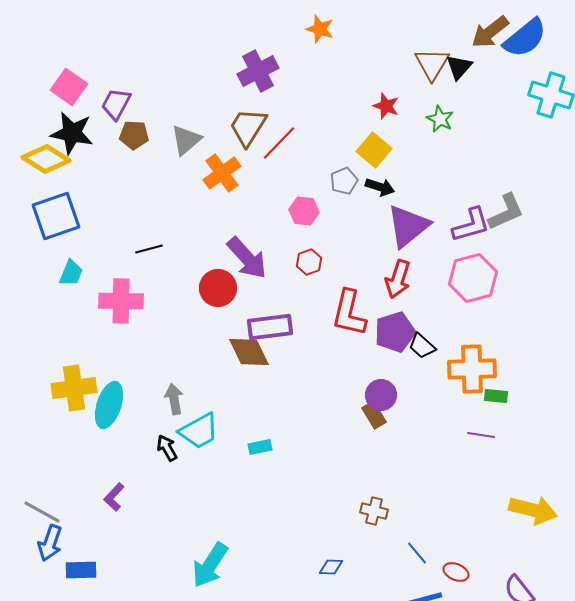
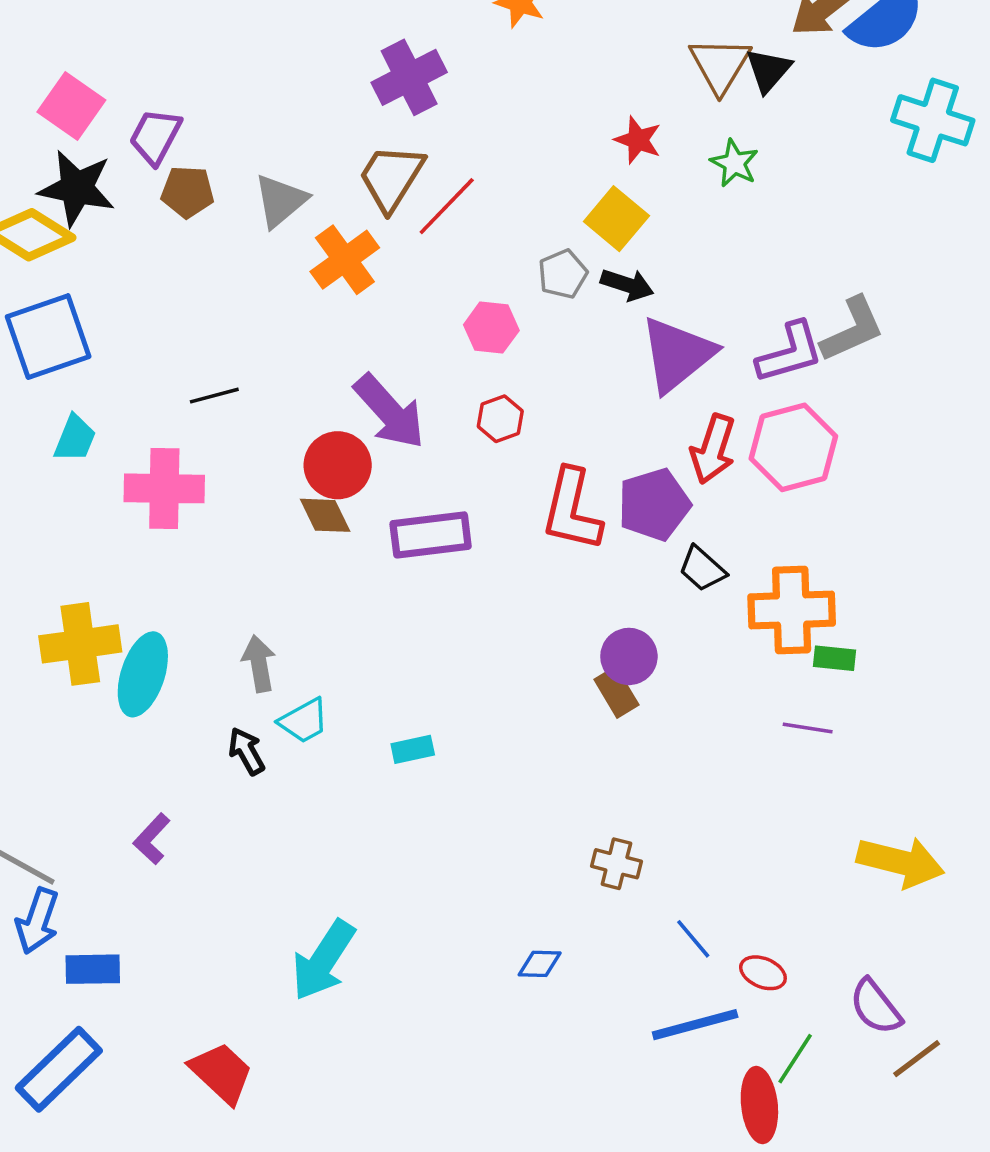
red arrow: (398, 279) -> (713, 449), moved
purple pentagon: (395, 332) -> (654, 505), moved
brown diamond: (249, 352) -> (325, 515), moved, size x0.7
cyan trapezoid: (199, 431) -> (304, 721), size x0.7

